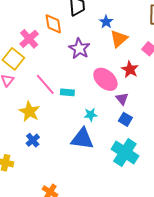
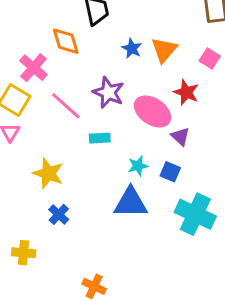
blue star: (106, 22) -> (132, 48), moved
purple star: (79, 49) -> (108, 92), moved
pink line: (45, 84) -> (66, 106), moved
blue square: (125, 119) -> (170, 172), moved

